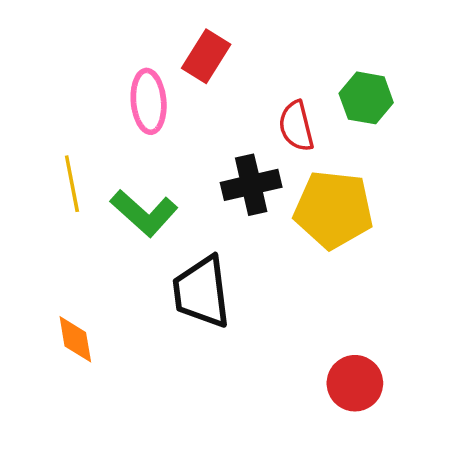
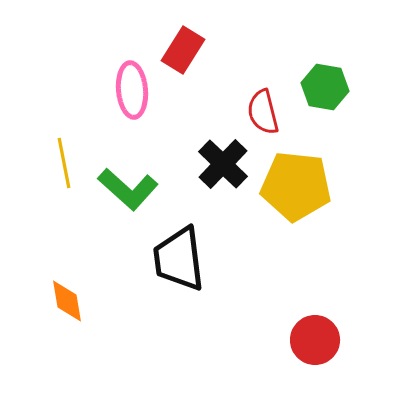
black cross: (251, 185) -> (223, 164), turned -33

